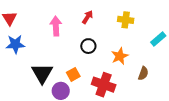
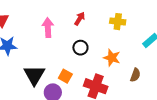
orange star: (120, 56) -> (112, 58), turned -30
orange square: (73, 74) -> (65, 76), turned -32

